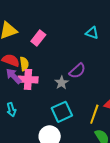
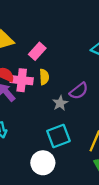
yellow semicircle: (24, 64) -> (44, 77), moved
pink cross: (28, 79) -> (22, 80), moved

